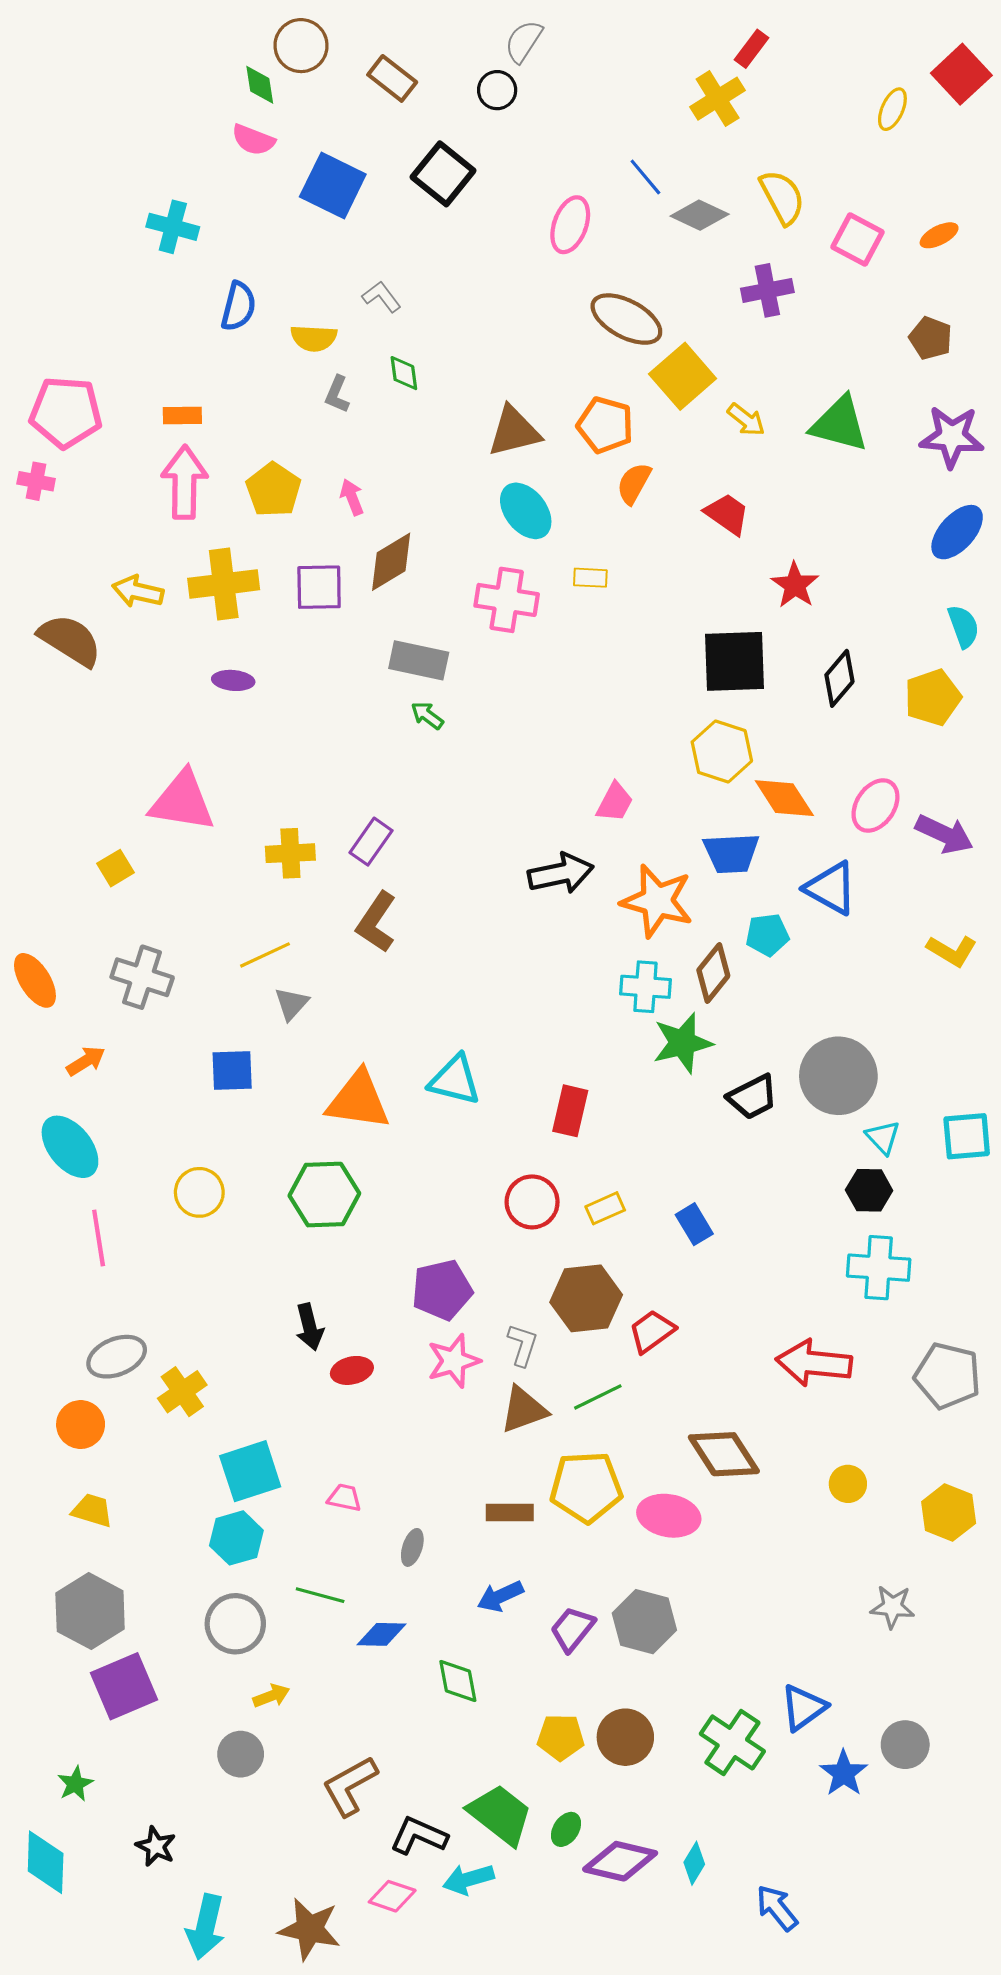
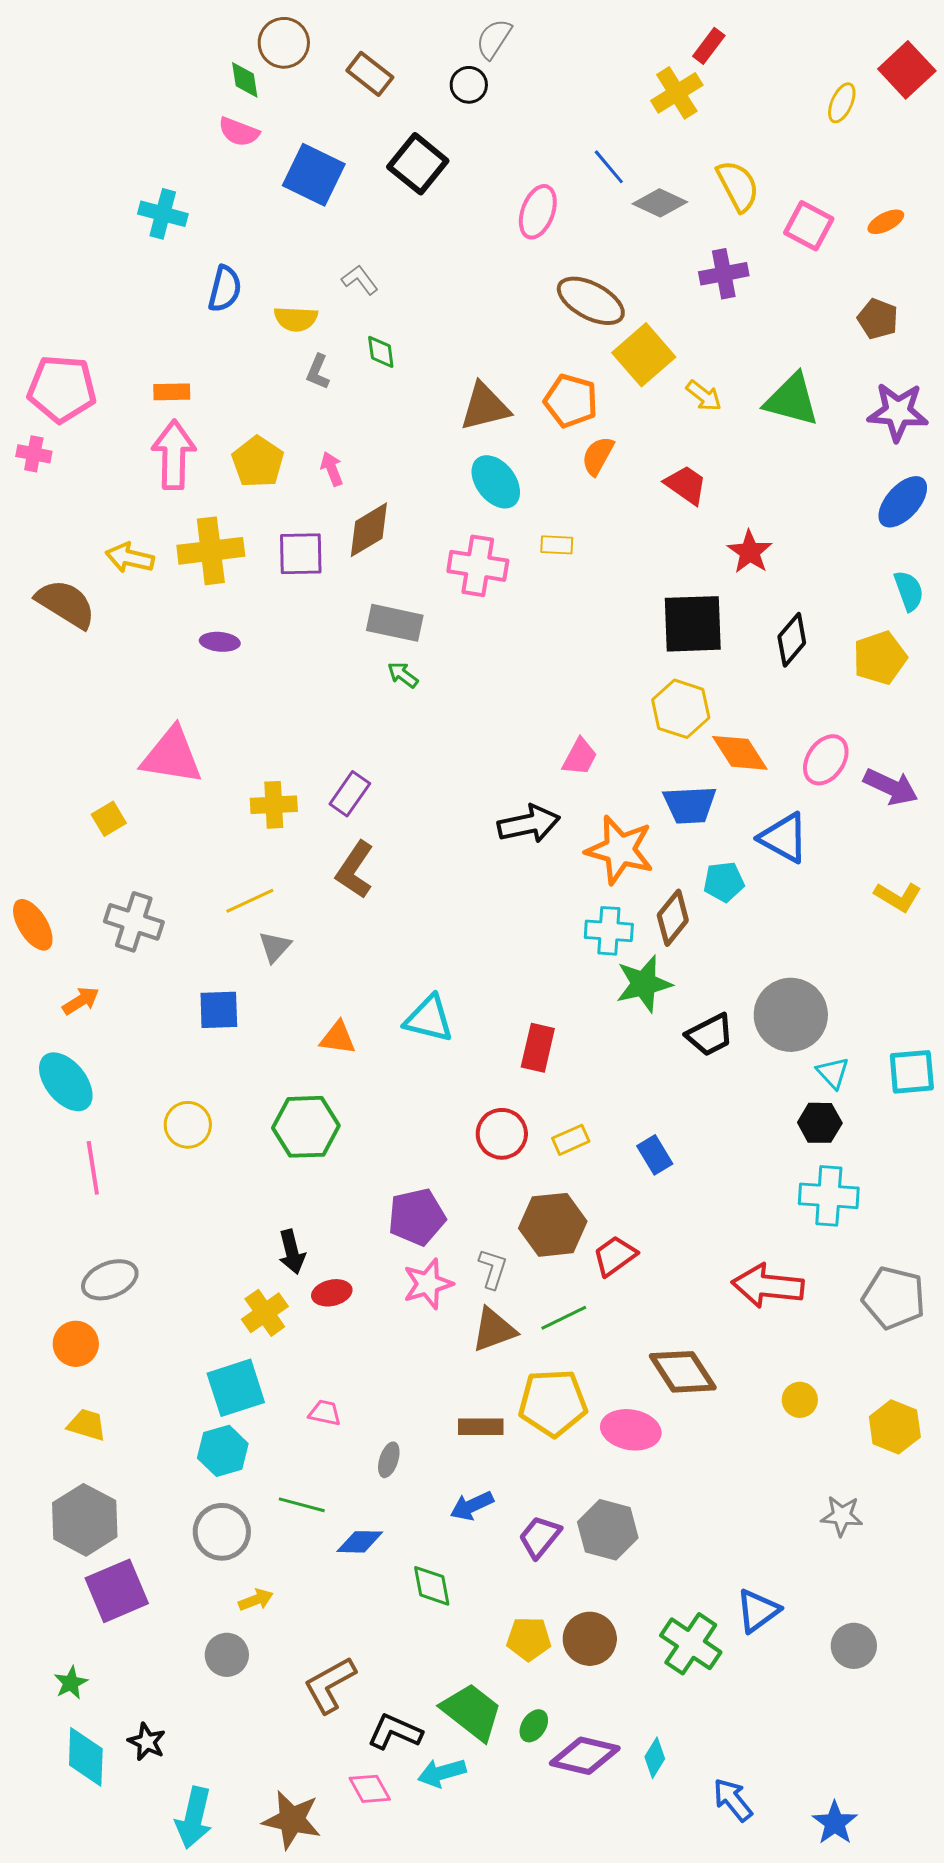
orange triangle: (358, 1100) -> (338, 1038), size x0.6
yellow cross: (182, 1392) -> (265, 1313), moved
blue star: (844, 1773) -> (835, 1823), moved
cyan diamond: (46, 1862) -> (86, 1757), moved
pink diamond: (392, 1896) -> (370, 1789), turned 42

